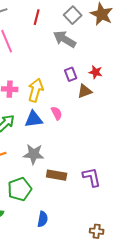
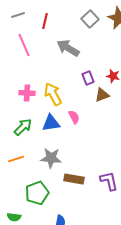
red line: (37, 17) -> (45, 21), moved
gray arrow: (65, 39) -> (68, 48), moved
yellow arrow: (36, 90) -> (53, 94), turned -45

